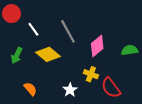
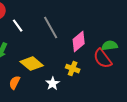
yellow diamond: (48, 54) -> (32, 64), moved
red semicircle: (111, 88) -> (103, 59), moved
orange semicircle: (30, 89) -> (15, 83), turned -112

